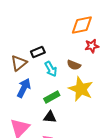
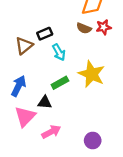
brown semicircle: (74, 65) -> (84, 28), moved
blue arrow: (24, 88) -> (19, 86), moved
black triangle: (50, 117) -> (45, 102), moved

